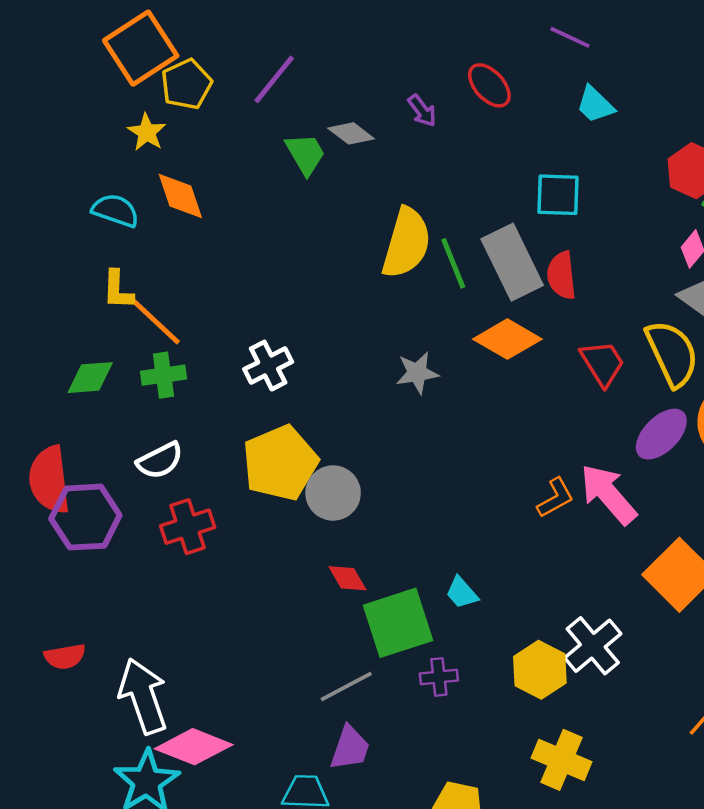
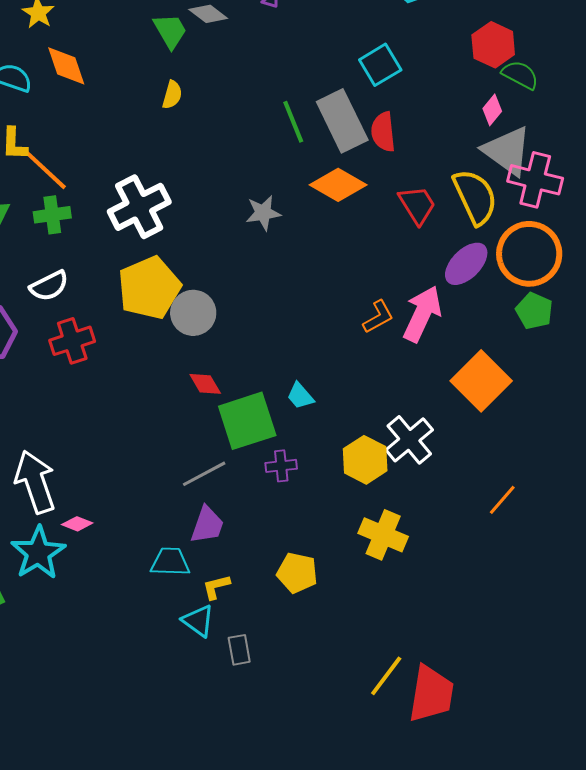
cyan square: (558, 195) -> (380, 65), turned -33
yellow semicircle: (406, 243) -> (172, 95), moved, size x0.5
white cross: (268, 366) -> (139, 207), size x1.5
pink arrow: (608, 494) -> (422, 314), turned 66
pink diamond: (194, 747) -> (77, 524), size x0.5

